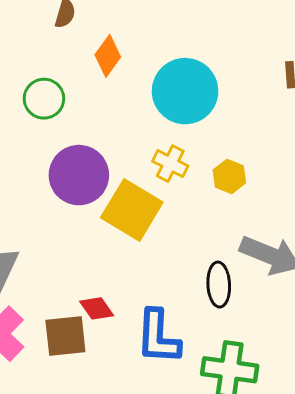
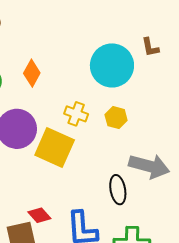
orange diamond: (108, 56) -> (32, 73), moved
cyan circle: (185, 91) -> (112, 65), moved

